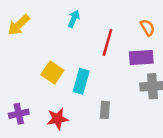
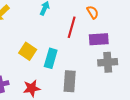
orange semicircle: (147, 27) -> (93, 12), moved
gray rectangle: (105, 110) -> (70, 81), size x1.5

